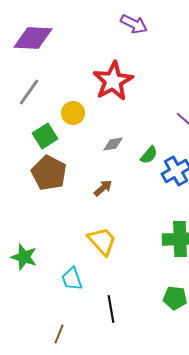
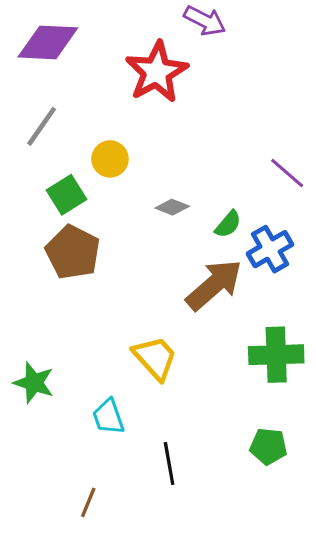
red star: (113, 81) -> (157, 72), moved
gray diamond: (113, 144) -> (172, 207), turned 30
brown arrow: (103, 188) -> (214, 285), moved, size x2.0

